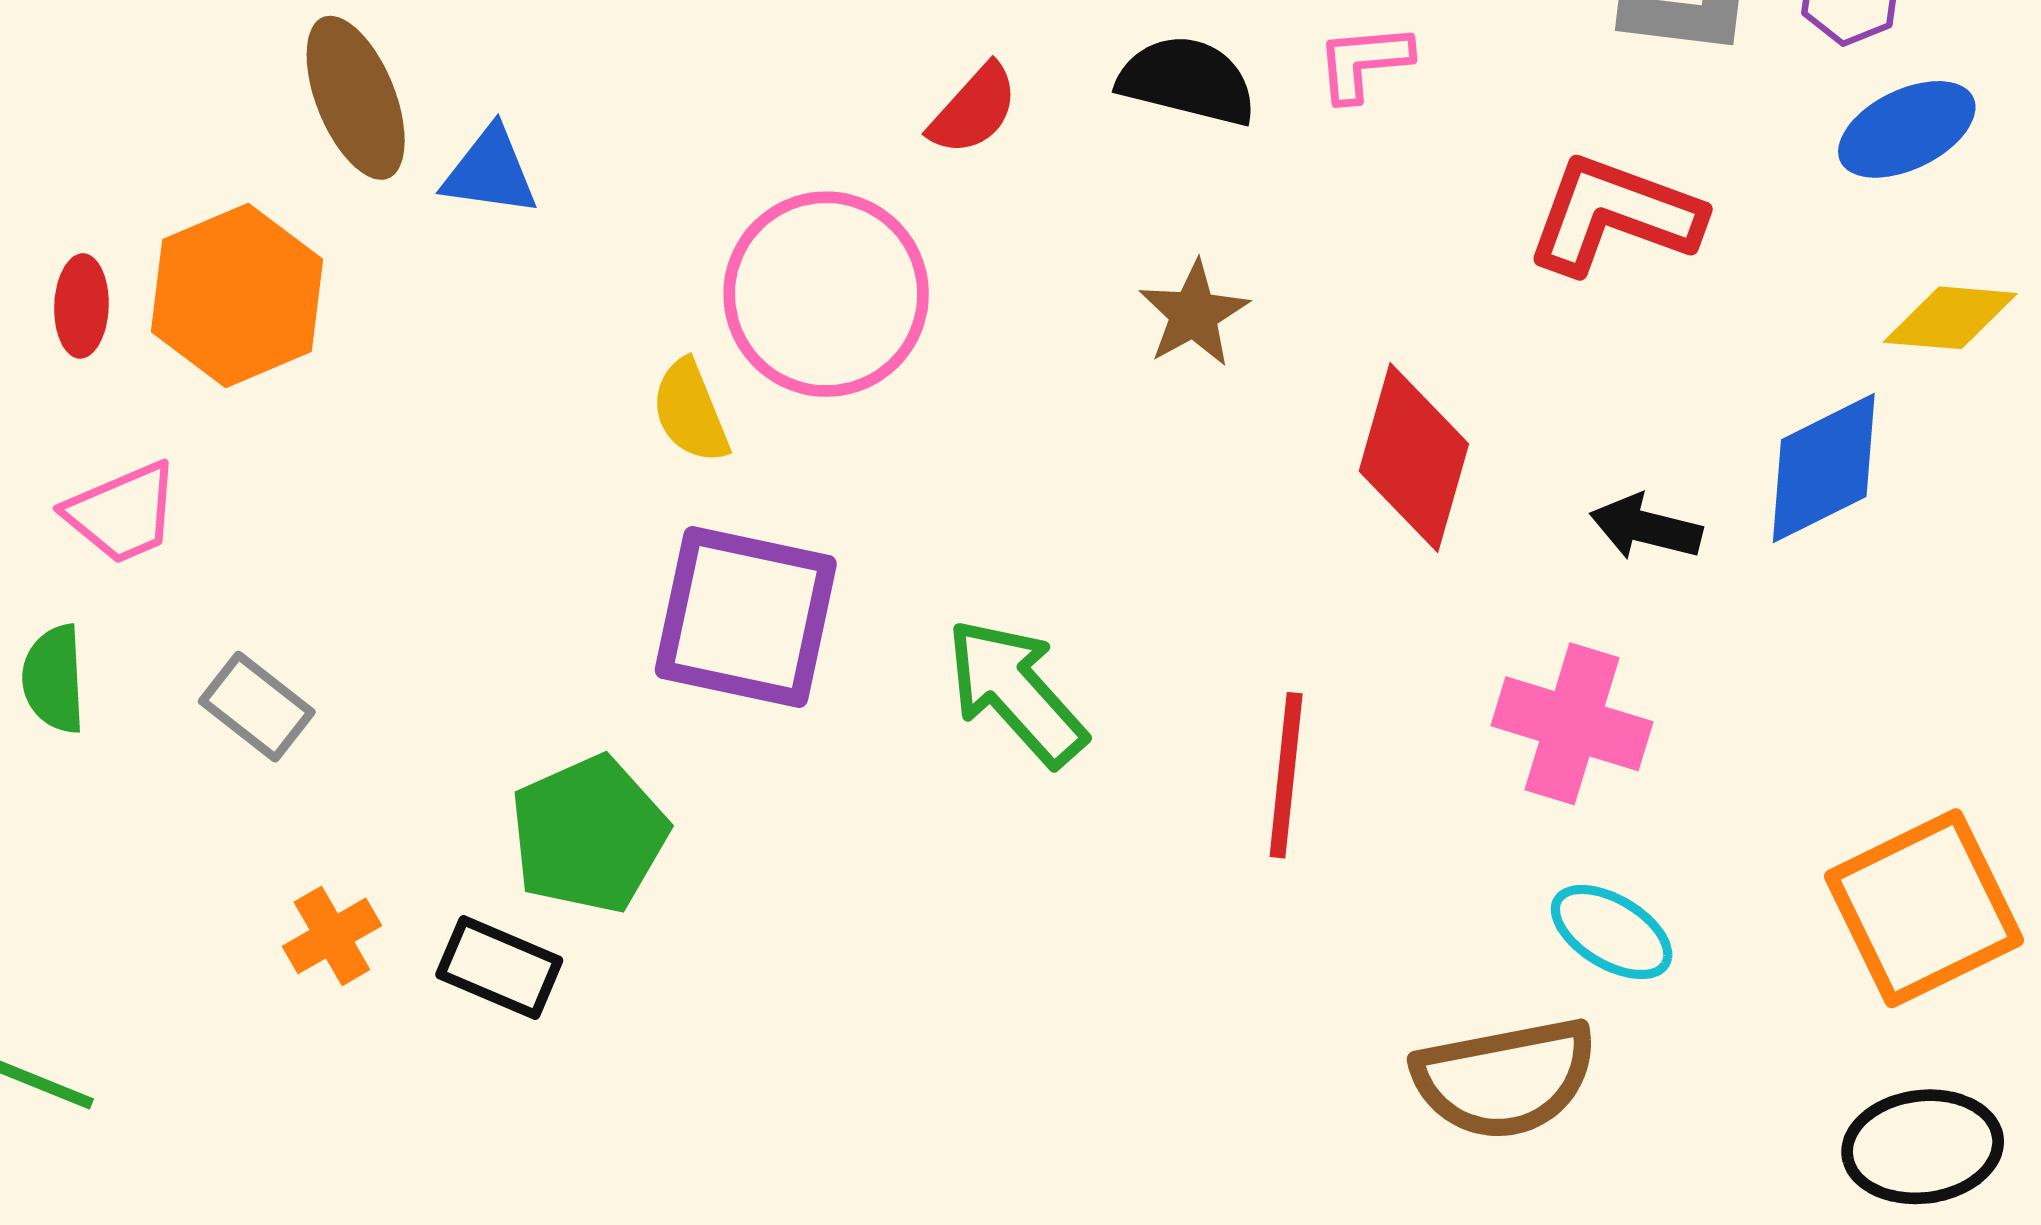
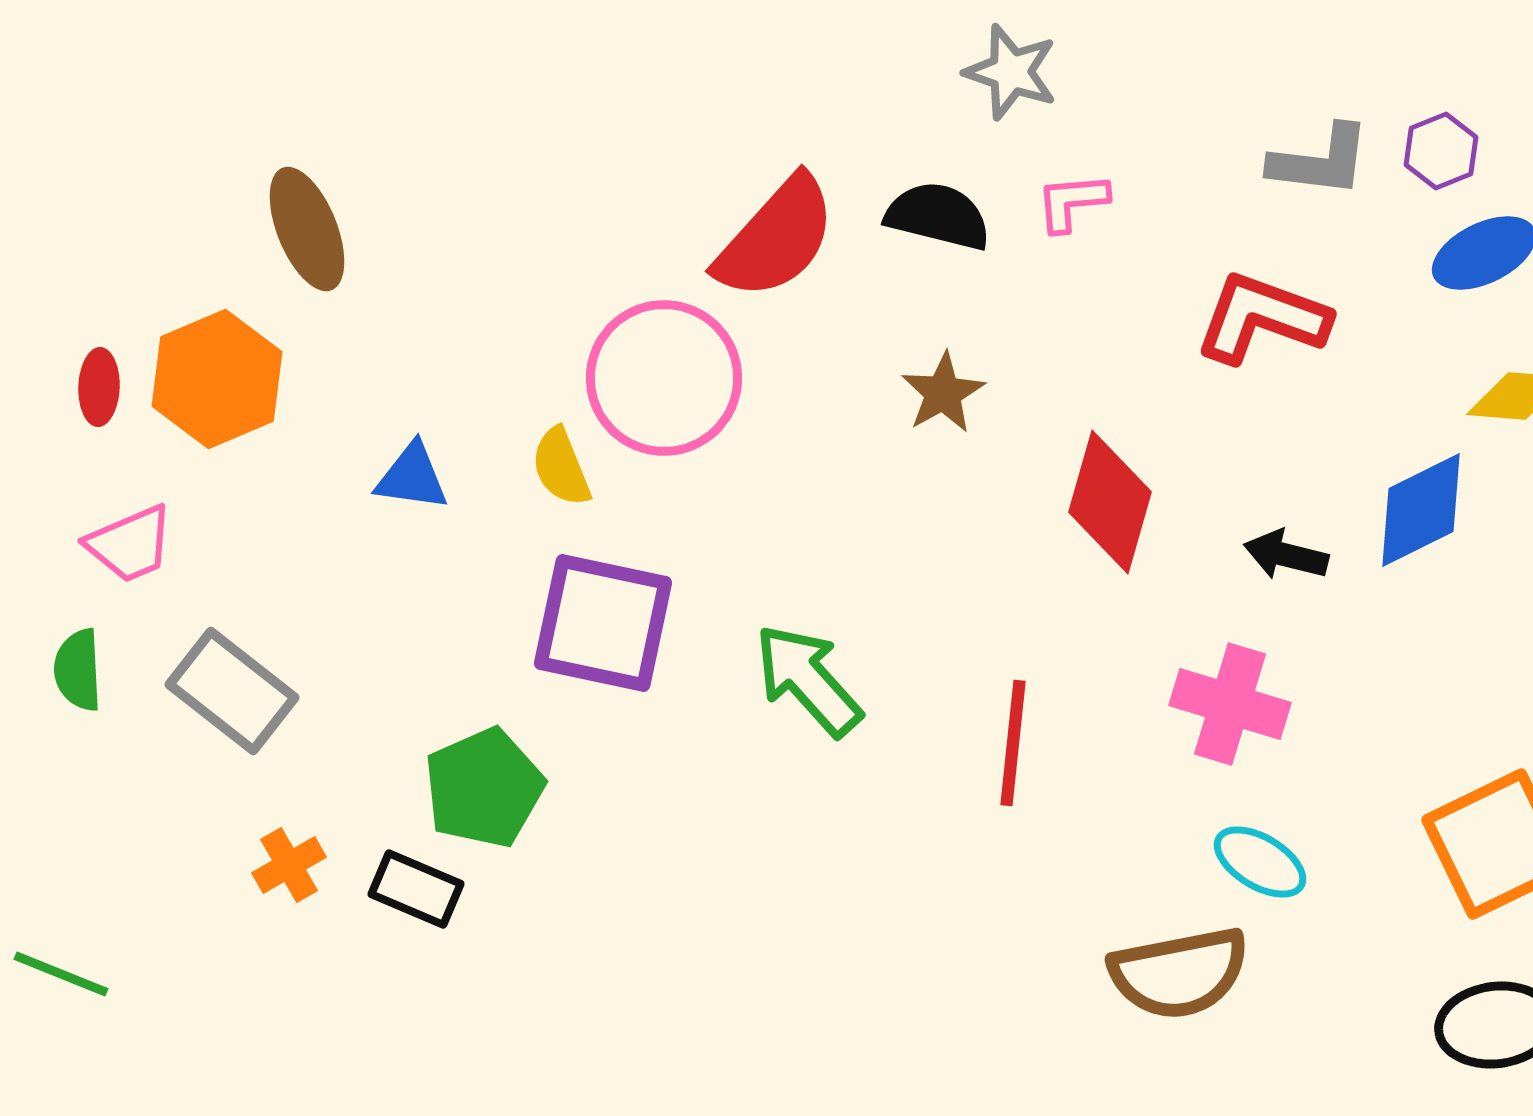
red semicircle: (974, 110) -> (776, 238), size x1.8
blue triangle: (490, 172) -> (412, 477), moved
gray rectangle: (257, 707) -> (232, 691), size x1.5

